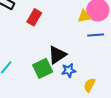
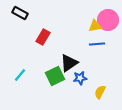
red rectangle: (34, 17) -> (43, 37), moved
blue line: (96, 35) -> (97, 44), moved

